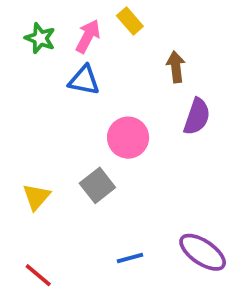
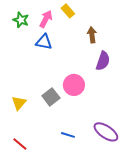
pink circle: (128, 138) -> (74, 85), moved
blue line: (130, 258) -> (68, 135), turned 32

